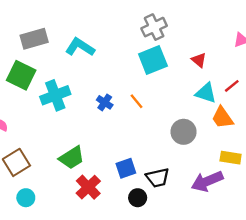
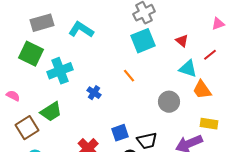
red line: (232, 86) -> (210, 55), moved
blue cross: (105, 102) -> (94, 93), moved
green trapezoid: (72, 158) -> (51, 112), moved

